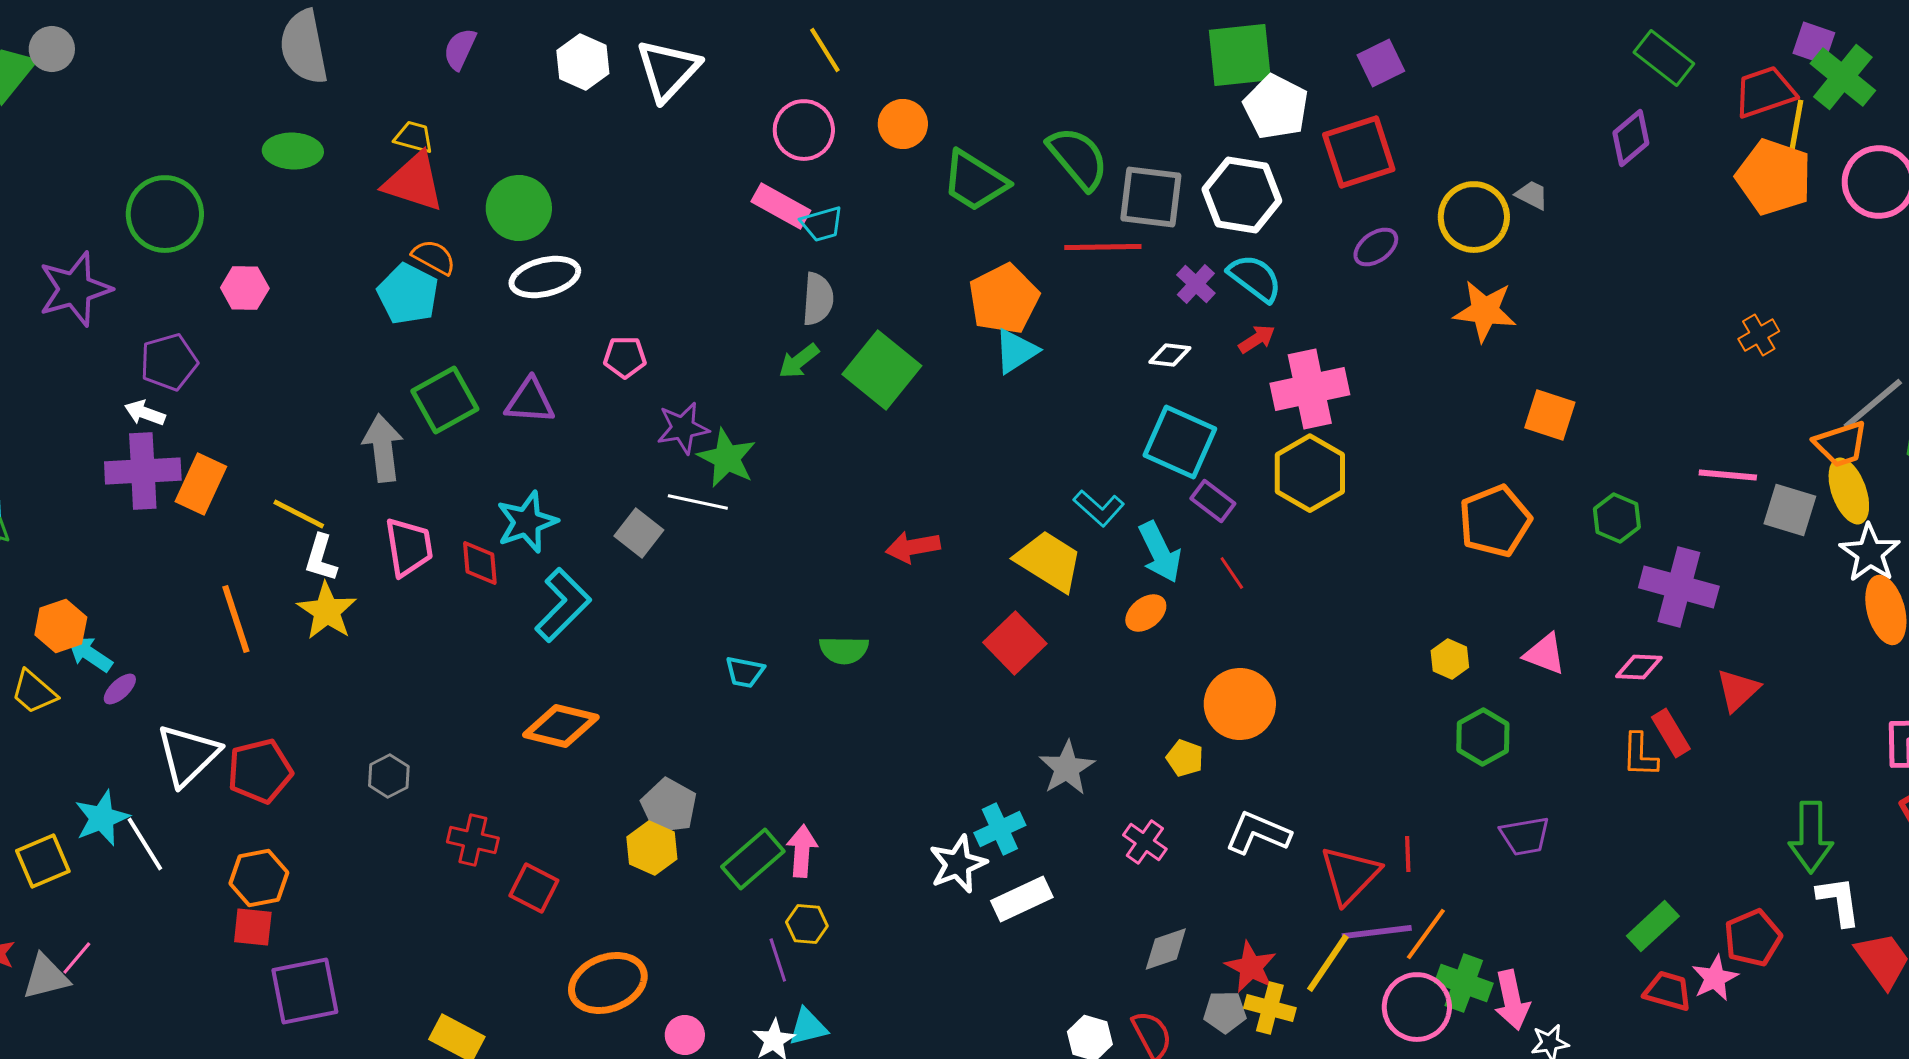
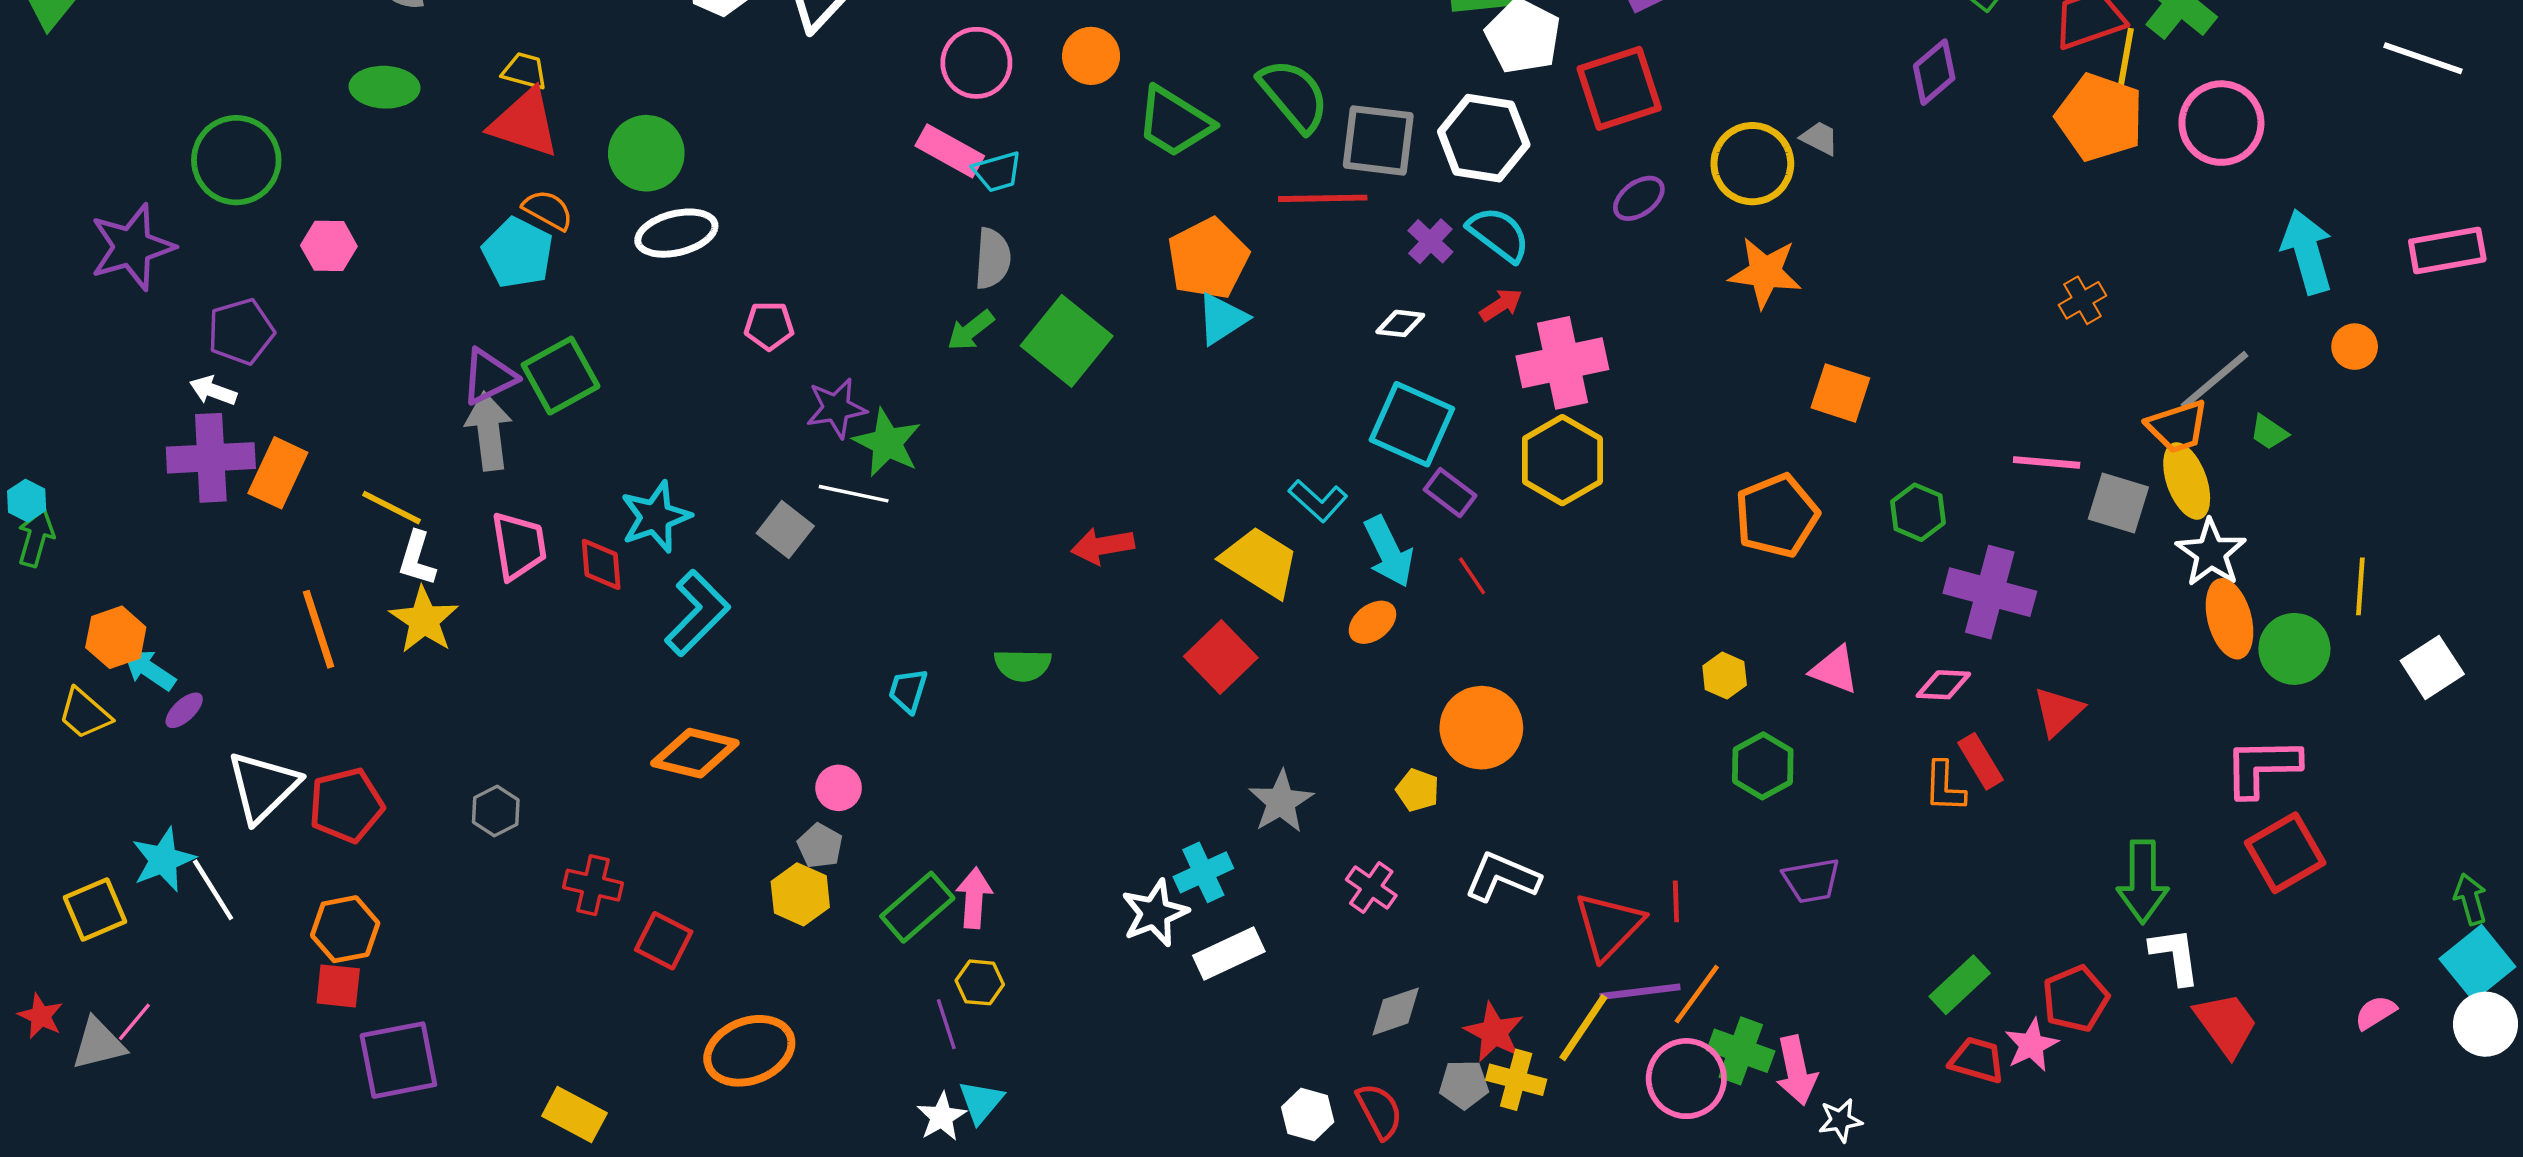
purple triangle: (530, 401) -> (489, 377), moved, turned -30
cyan trapezoid: (745, 672) -> (908, 691), turned 96
gray pentagon: (669, 806) -> (820, 846), size x0.7
cyan triangle: (808, 1027) -> (981, 1102), turned -36
pink circle: (685, 1035) -> (839, 788), moved

